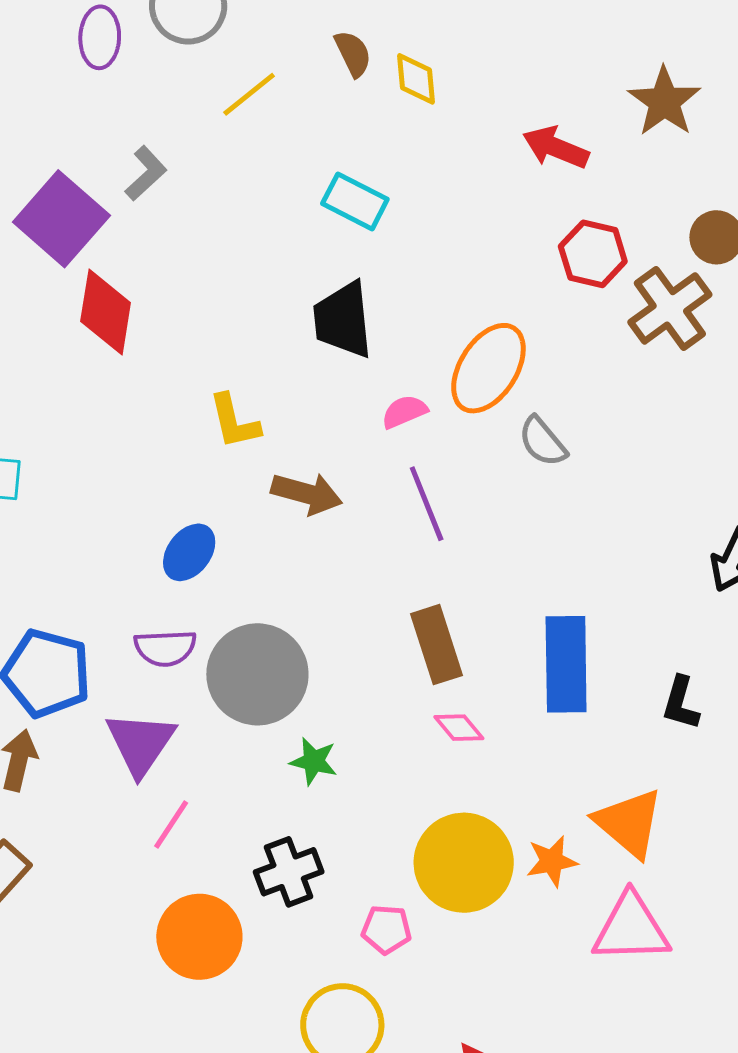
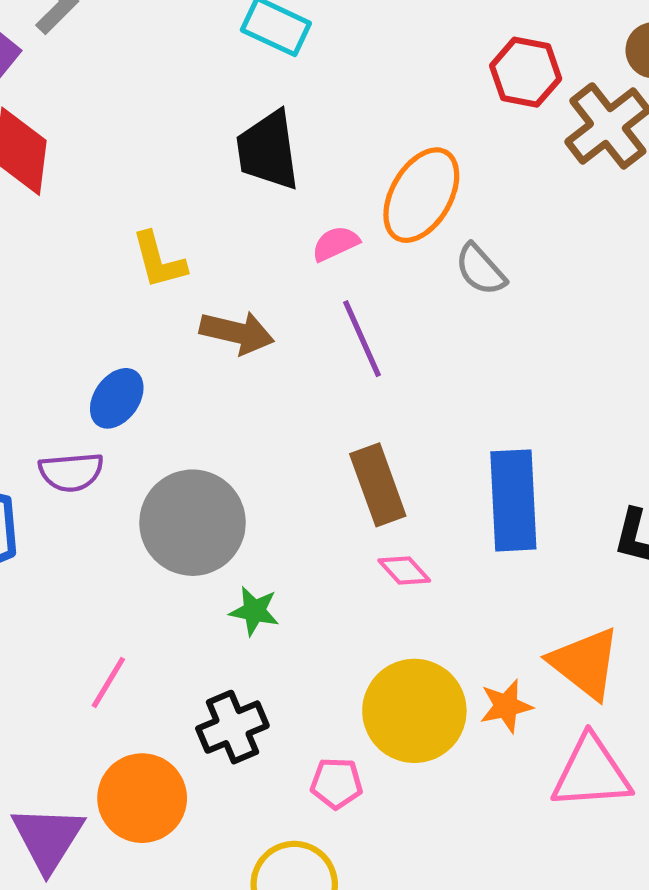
purple semicircle: (165, 648) -> (71, 472), moved
purple triangle: (140, 743) -> (48, 838), moved

